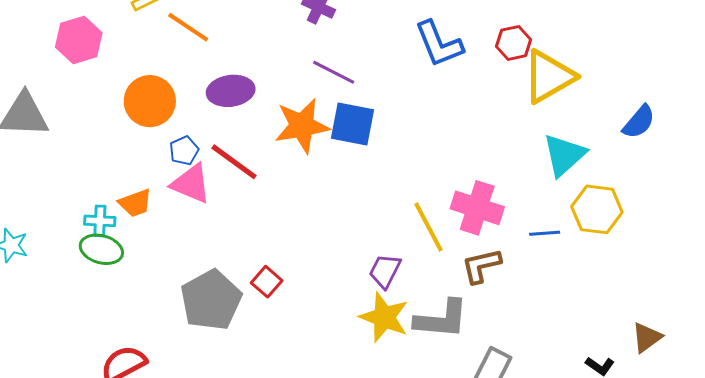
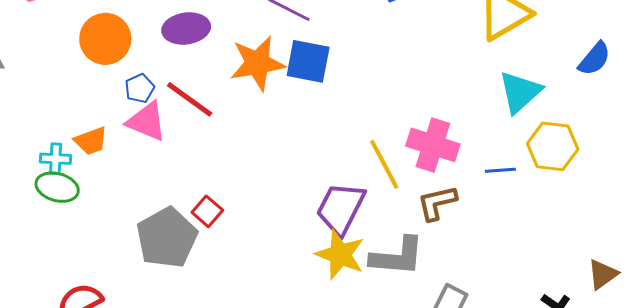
purple trapezoid: (385, 271) -> (341, 208), size x1.5
red square: (267, 282) -> (207, 211), moved

